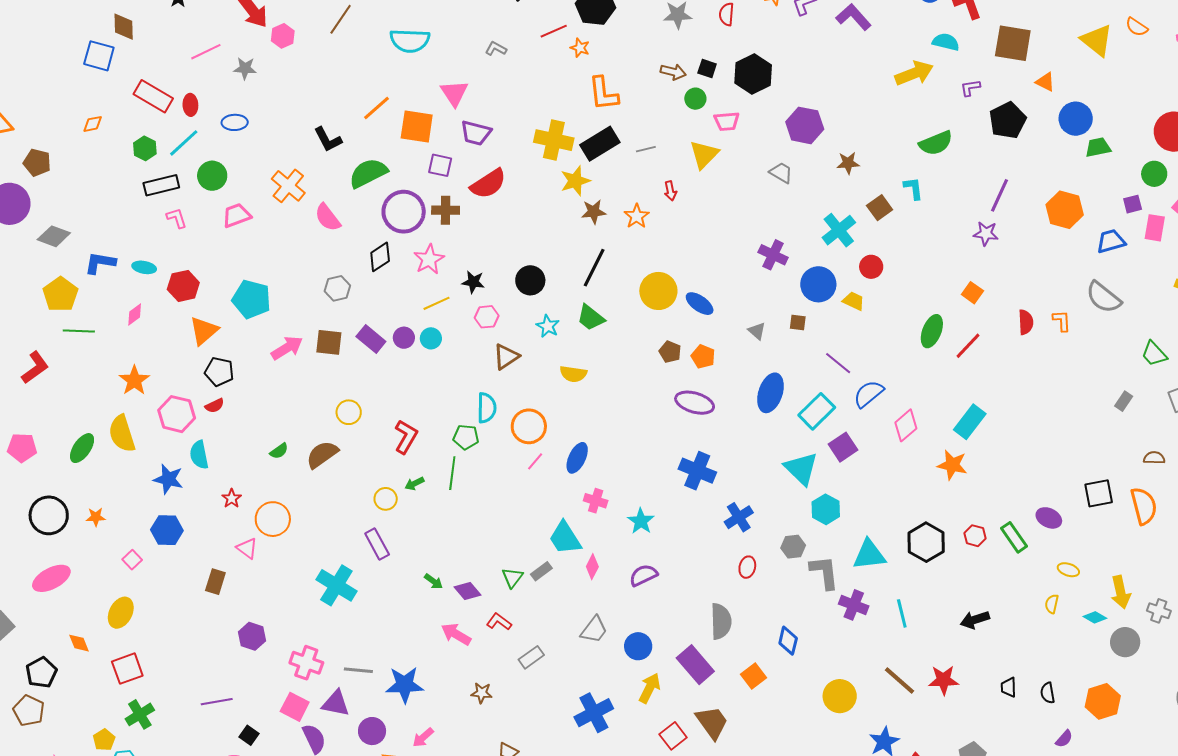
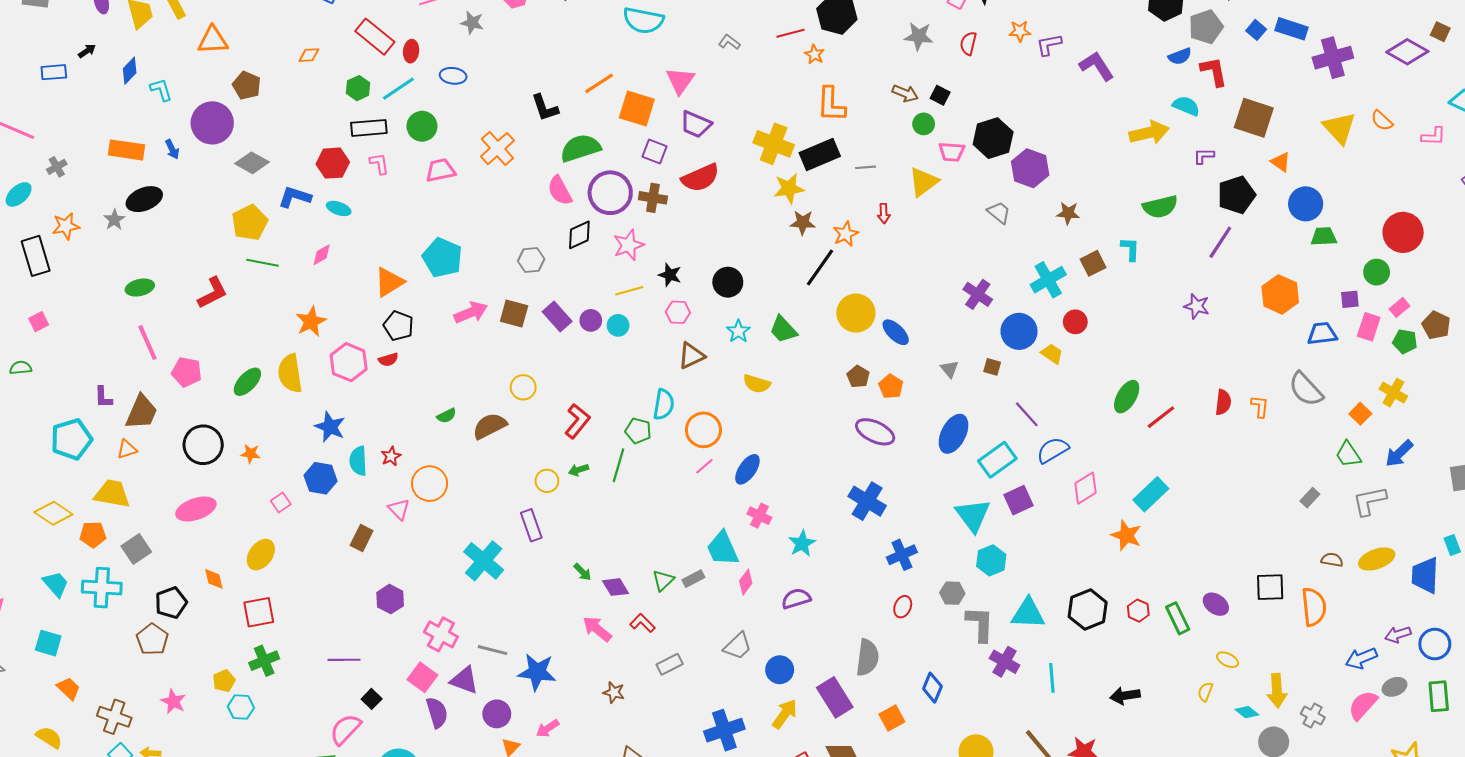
black hexagon: (753, 74) -> (993, 138), moved
purple line: (999, 195) -> (1220, 242), moved
pink semicircle: (328, 217) -> (560, 191), moved
black line: (594, 268) -> (820, 267), moved
red hexagon: (183, 286) -> (333, 163), moved
orange square: (972, 293) -> (1360, 414), moved
cyan semicircle: (199, 455) -> (358, 461), moved

